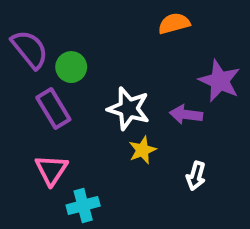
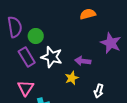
purple semicircle: (30, 49) -> (15, 27), turned 30
white star: (129, 109) -> (52, 57), moved
purple arrow: (186, 114) -> (83, 61), moved

